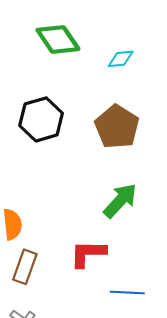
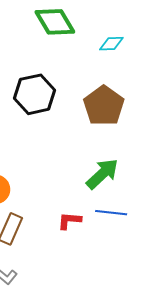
red L-shape: (88, 254) -> (69, 221), size x0.7
blue line: (127, 293) -> (111, 213), moved

